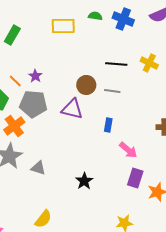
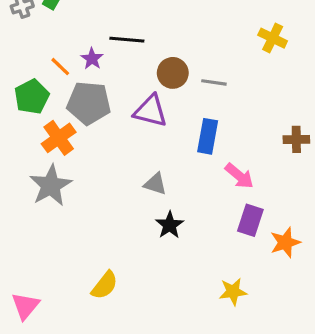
black line: (116, 64) -> (127, 40), moved
blue rectangle: (108, 125) -> (208, 136), size x1.5
gray triangle: (38, 168) -> (155, 184), moved

